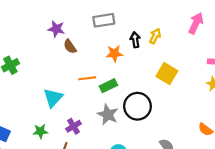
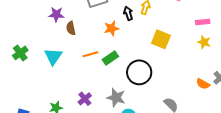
brown semicircle: (70, 46) -> (71, 28), turned 32
cyan triangle: (53, 98) -> (53, 56), moved
gray star: (108, 115) -> (116, 98), moved

